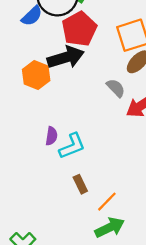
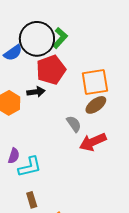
black arrow: (66, 57) -> (36, 92), size x0.6

